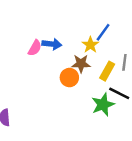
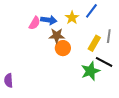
yellow star: (90, 45) -> (72, 18), moved
brown star: (81, 64) -> (57, 36), moved

